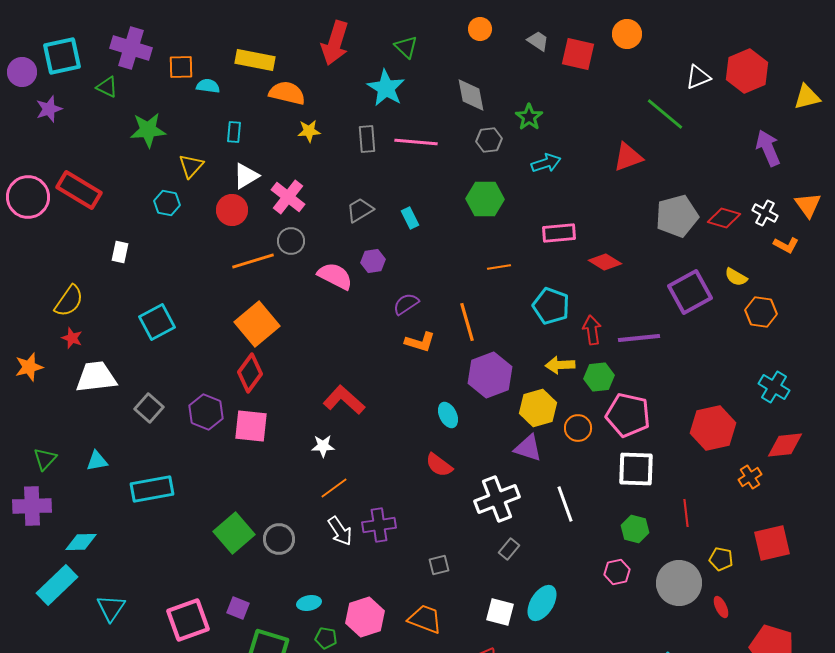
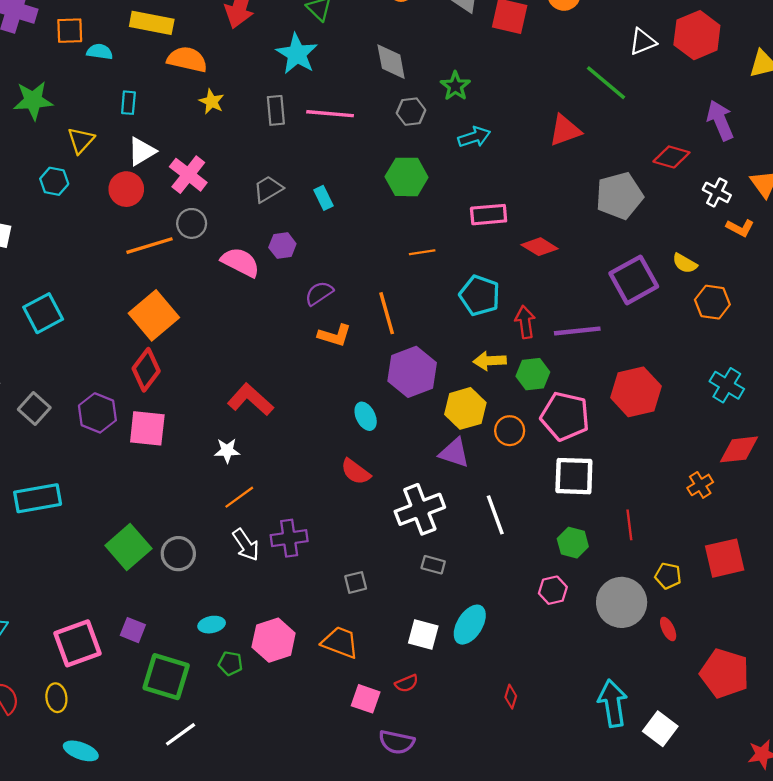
yellow star: (309, 131) -> (212, 102), turned 30
red diamond: (724, 218) -> (671, 157), moved
red hexagon: (713, 428) -> (636, 392), moved
gray rectangle: (509, 549) -> (433, 565), turned 65

